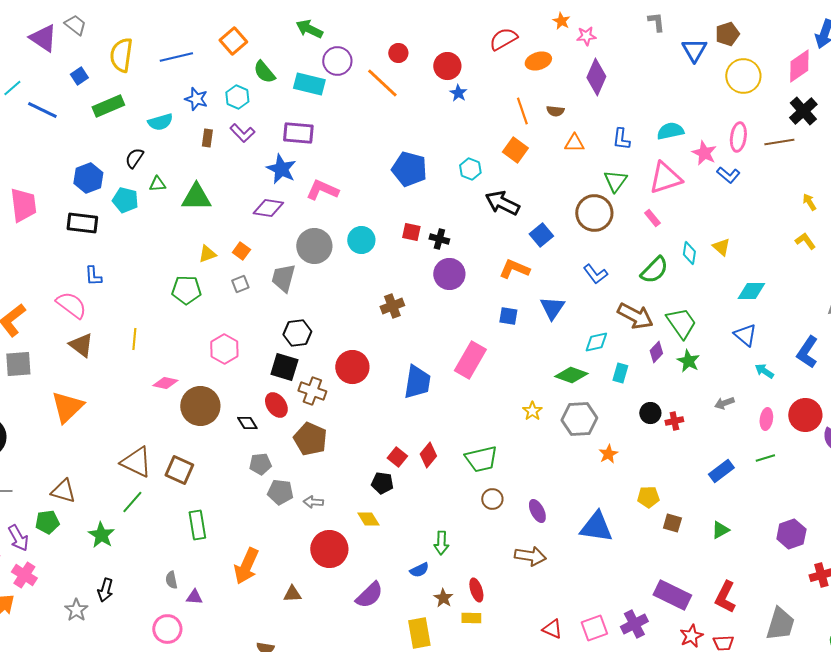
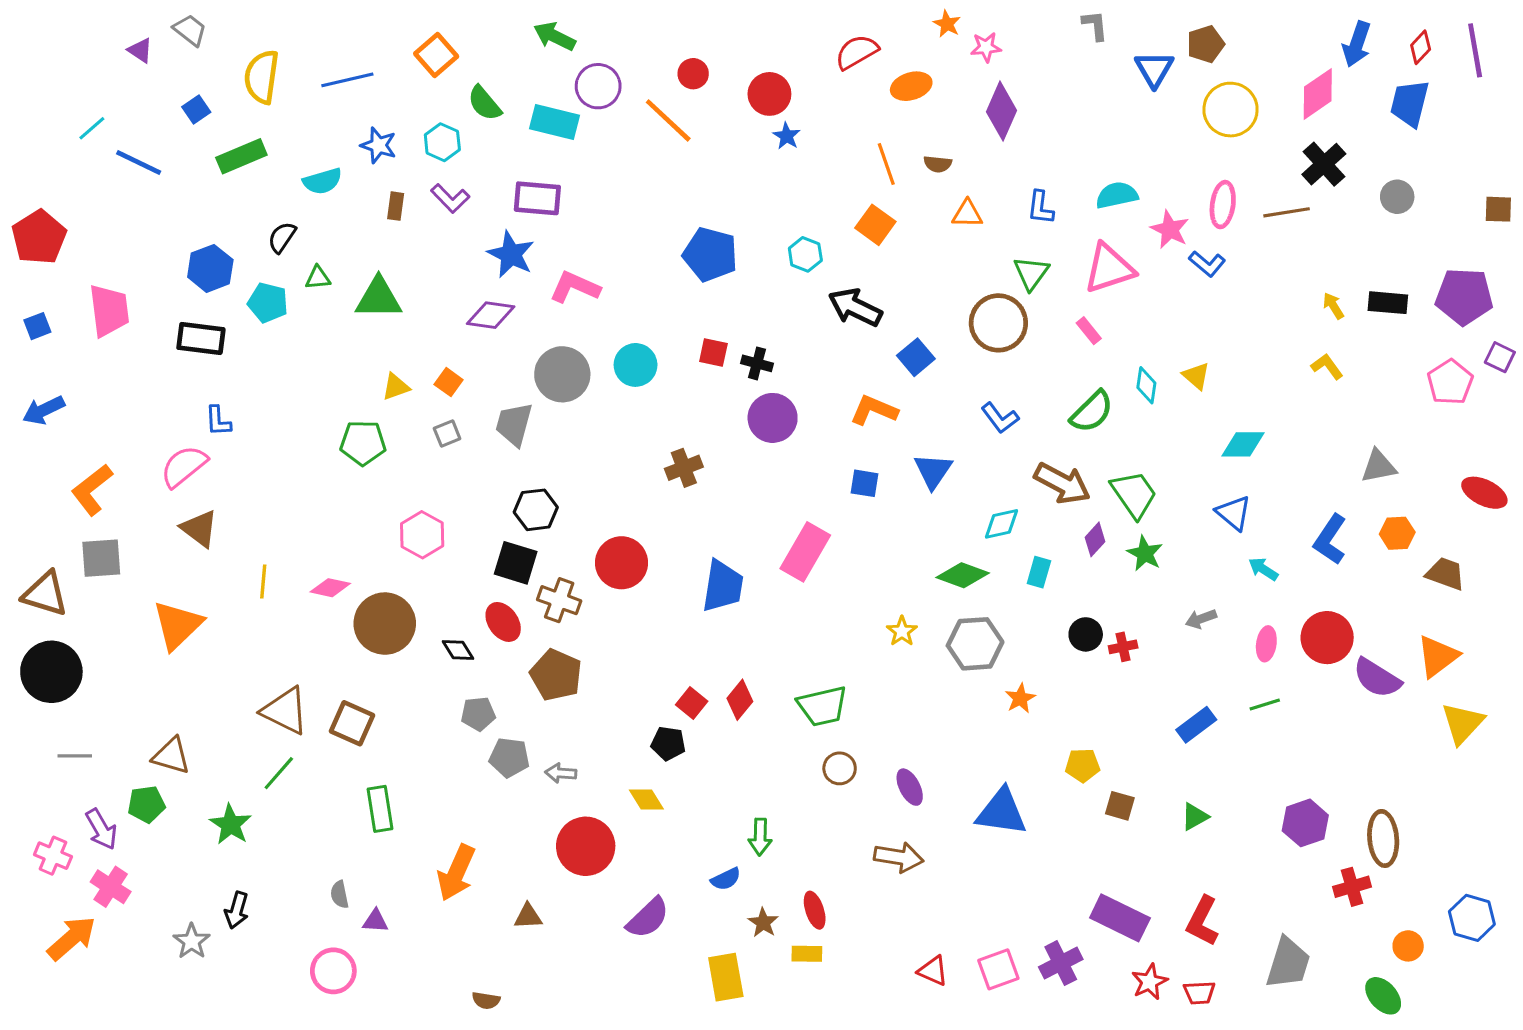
purple triangle: (43, 38) -> (140, 50), size x0.6
pink semicircle: (71, 305) -> (184, 466), turned -76
yellow line: (134, 339) -> (263, 581), moved

